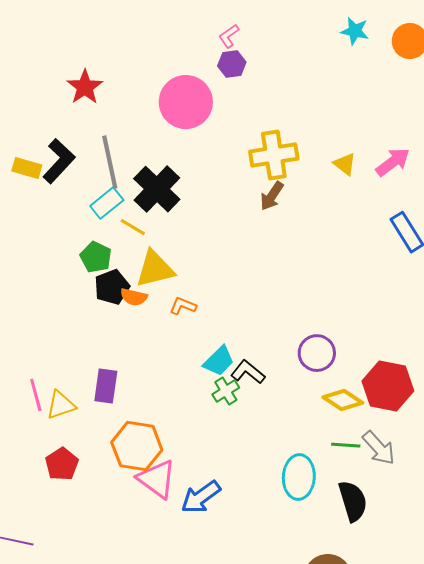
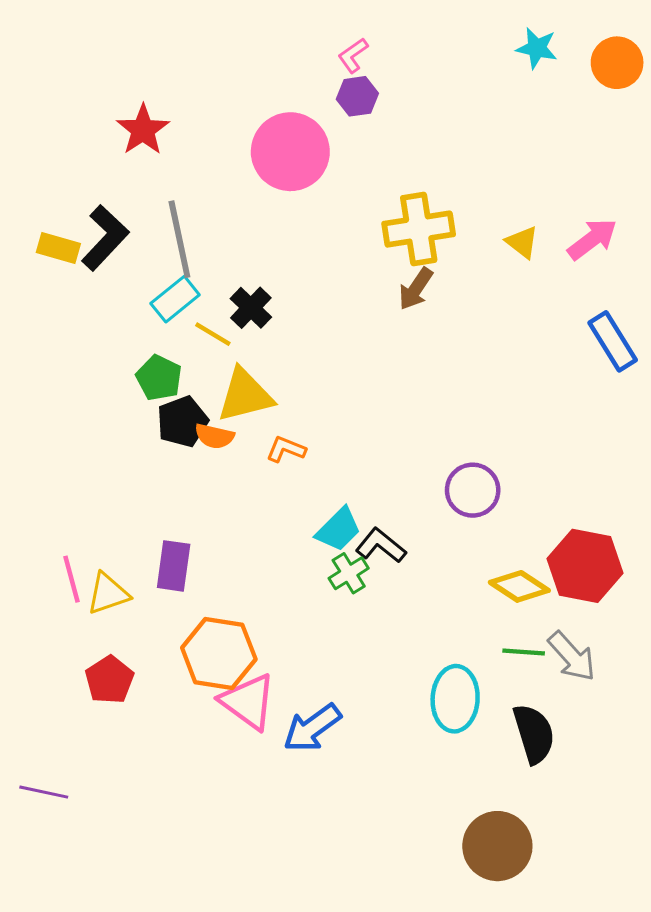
black cross: (157, 189) -> (251, 308), moved, size x0.6
purple circle: (317, 353) -> (473, 490), moved

